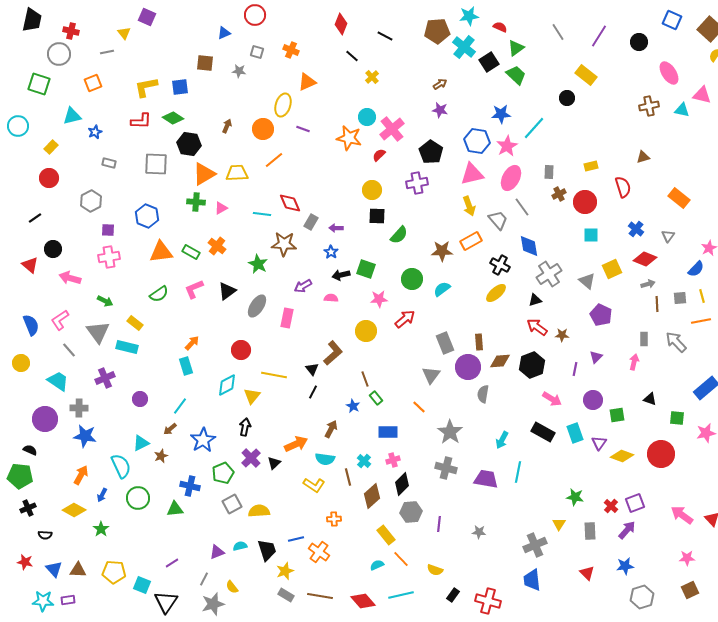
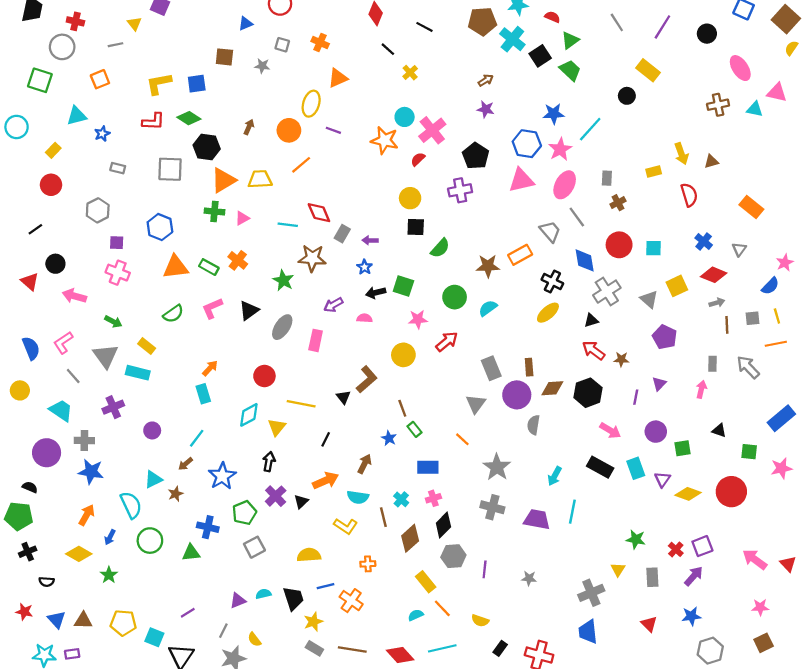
red circle: (585, 202) -> (619, 245), moved
yellow arrow: (469, 206) -> (681, 154), moved
pink cross: (109, 257) -> (118, 273), turned 30
black line: (313, 392) -> (326, 439), moved
yellow semicircle: (259, 511) -> (309, 555), moved

